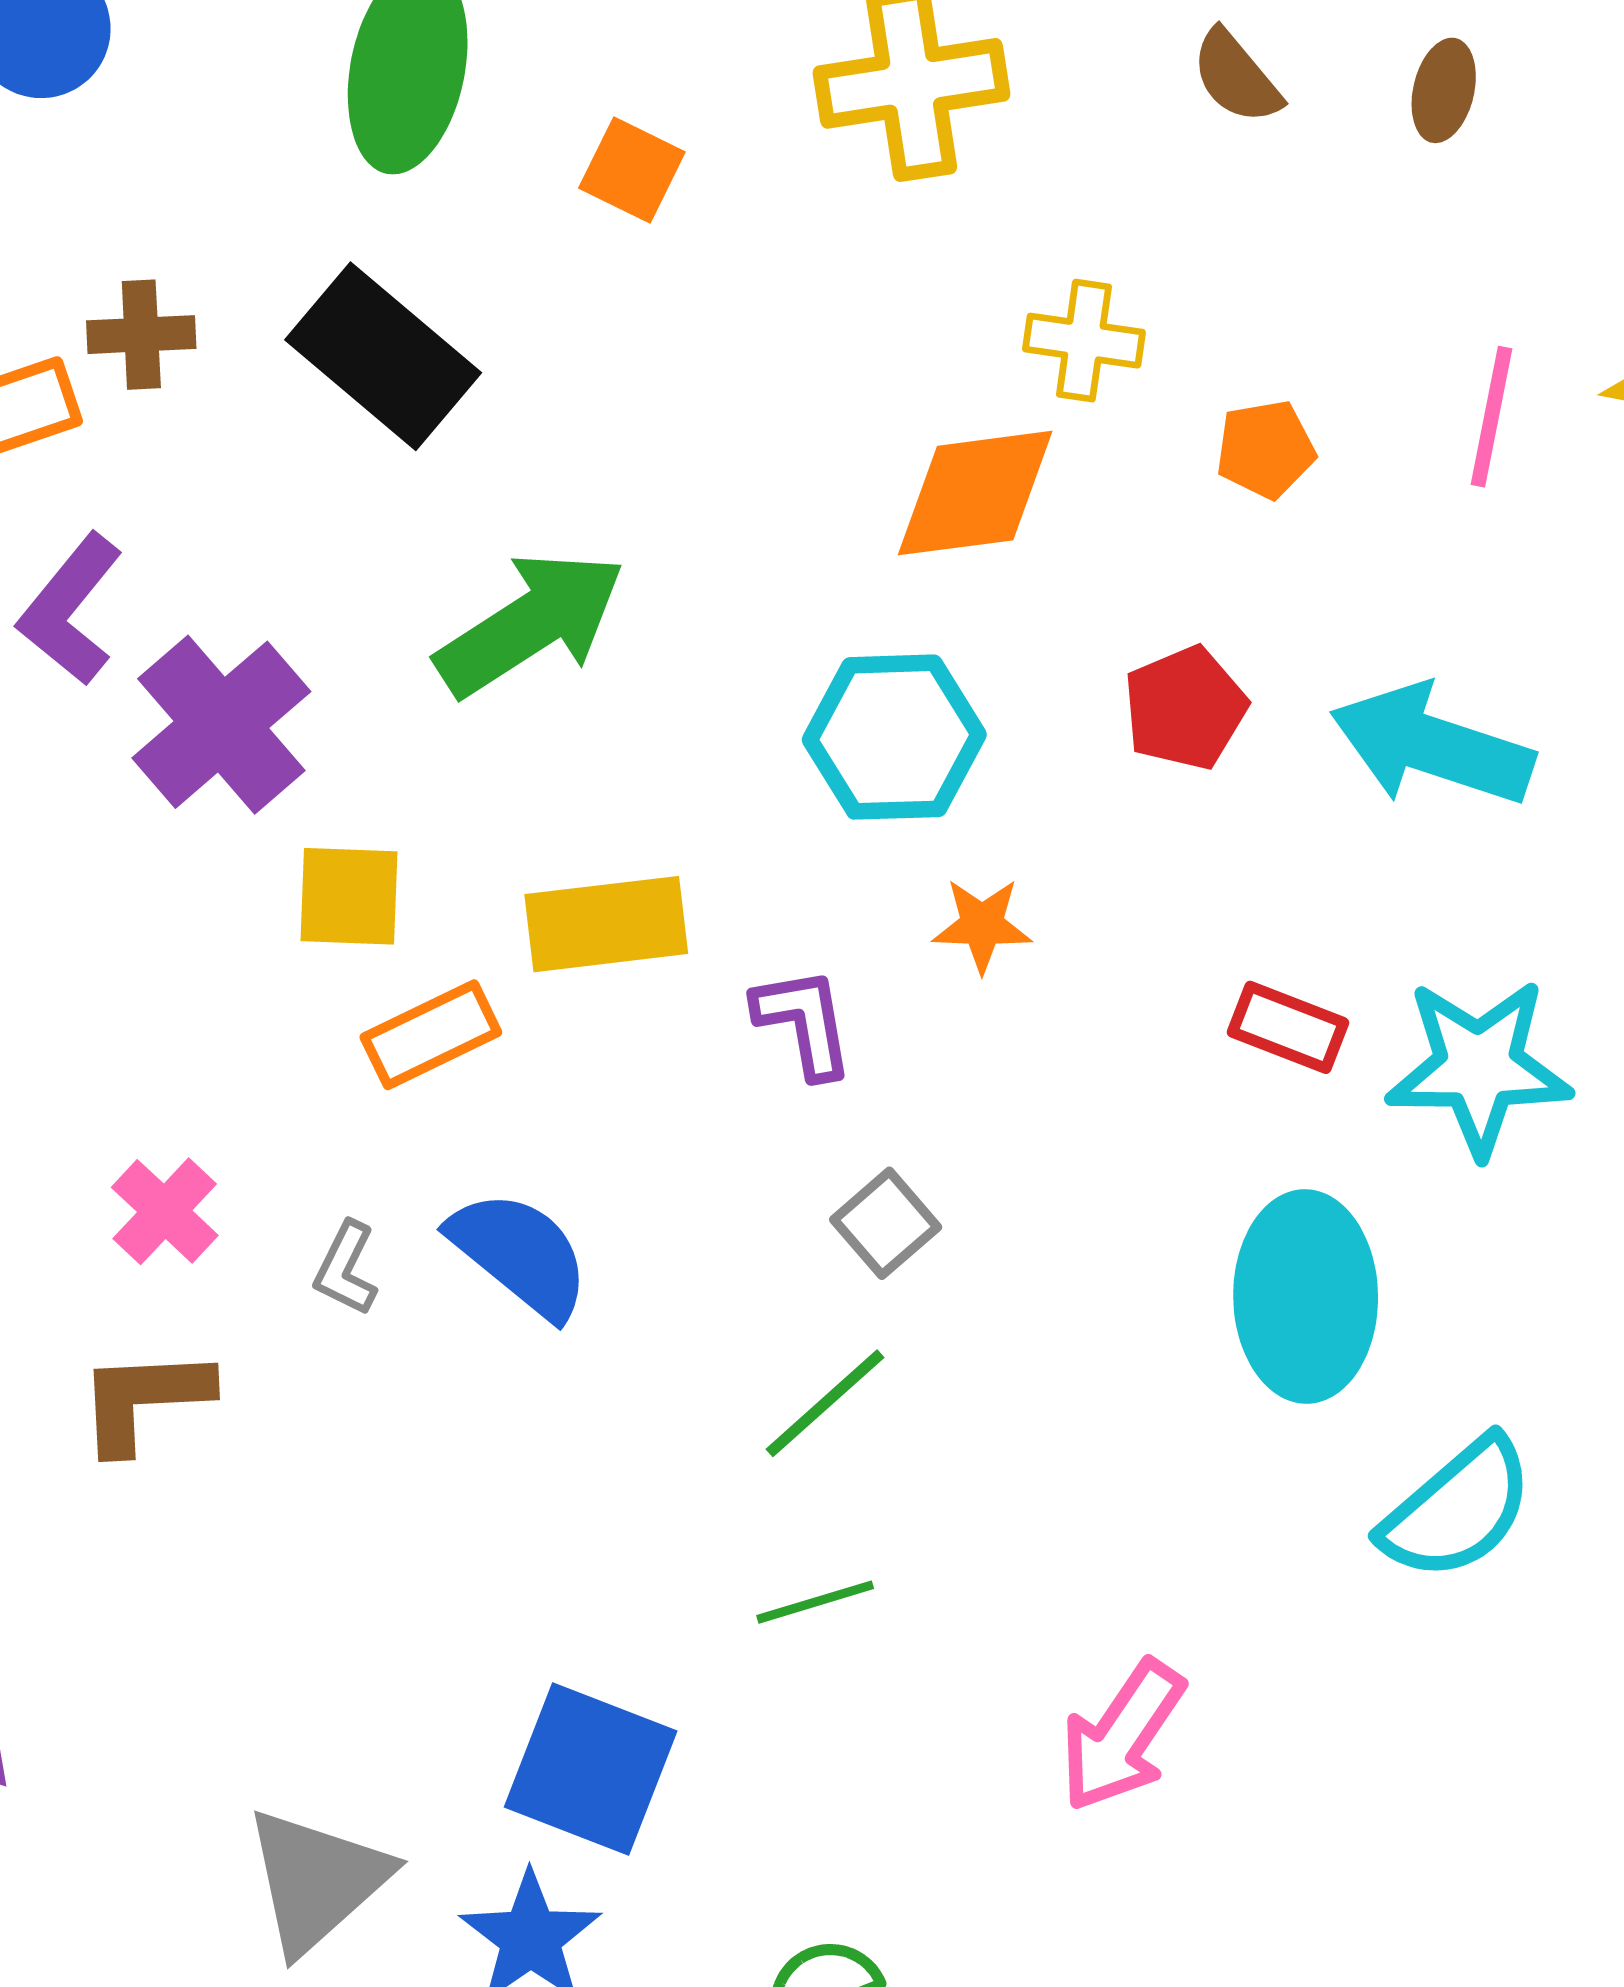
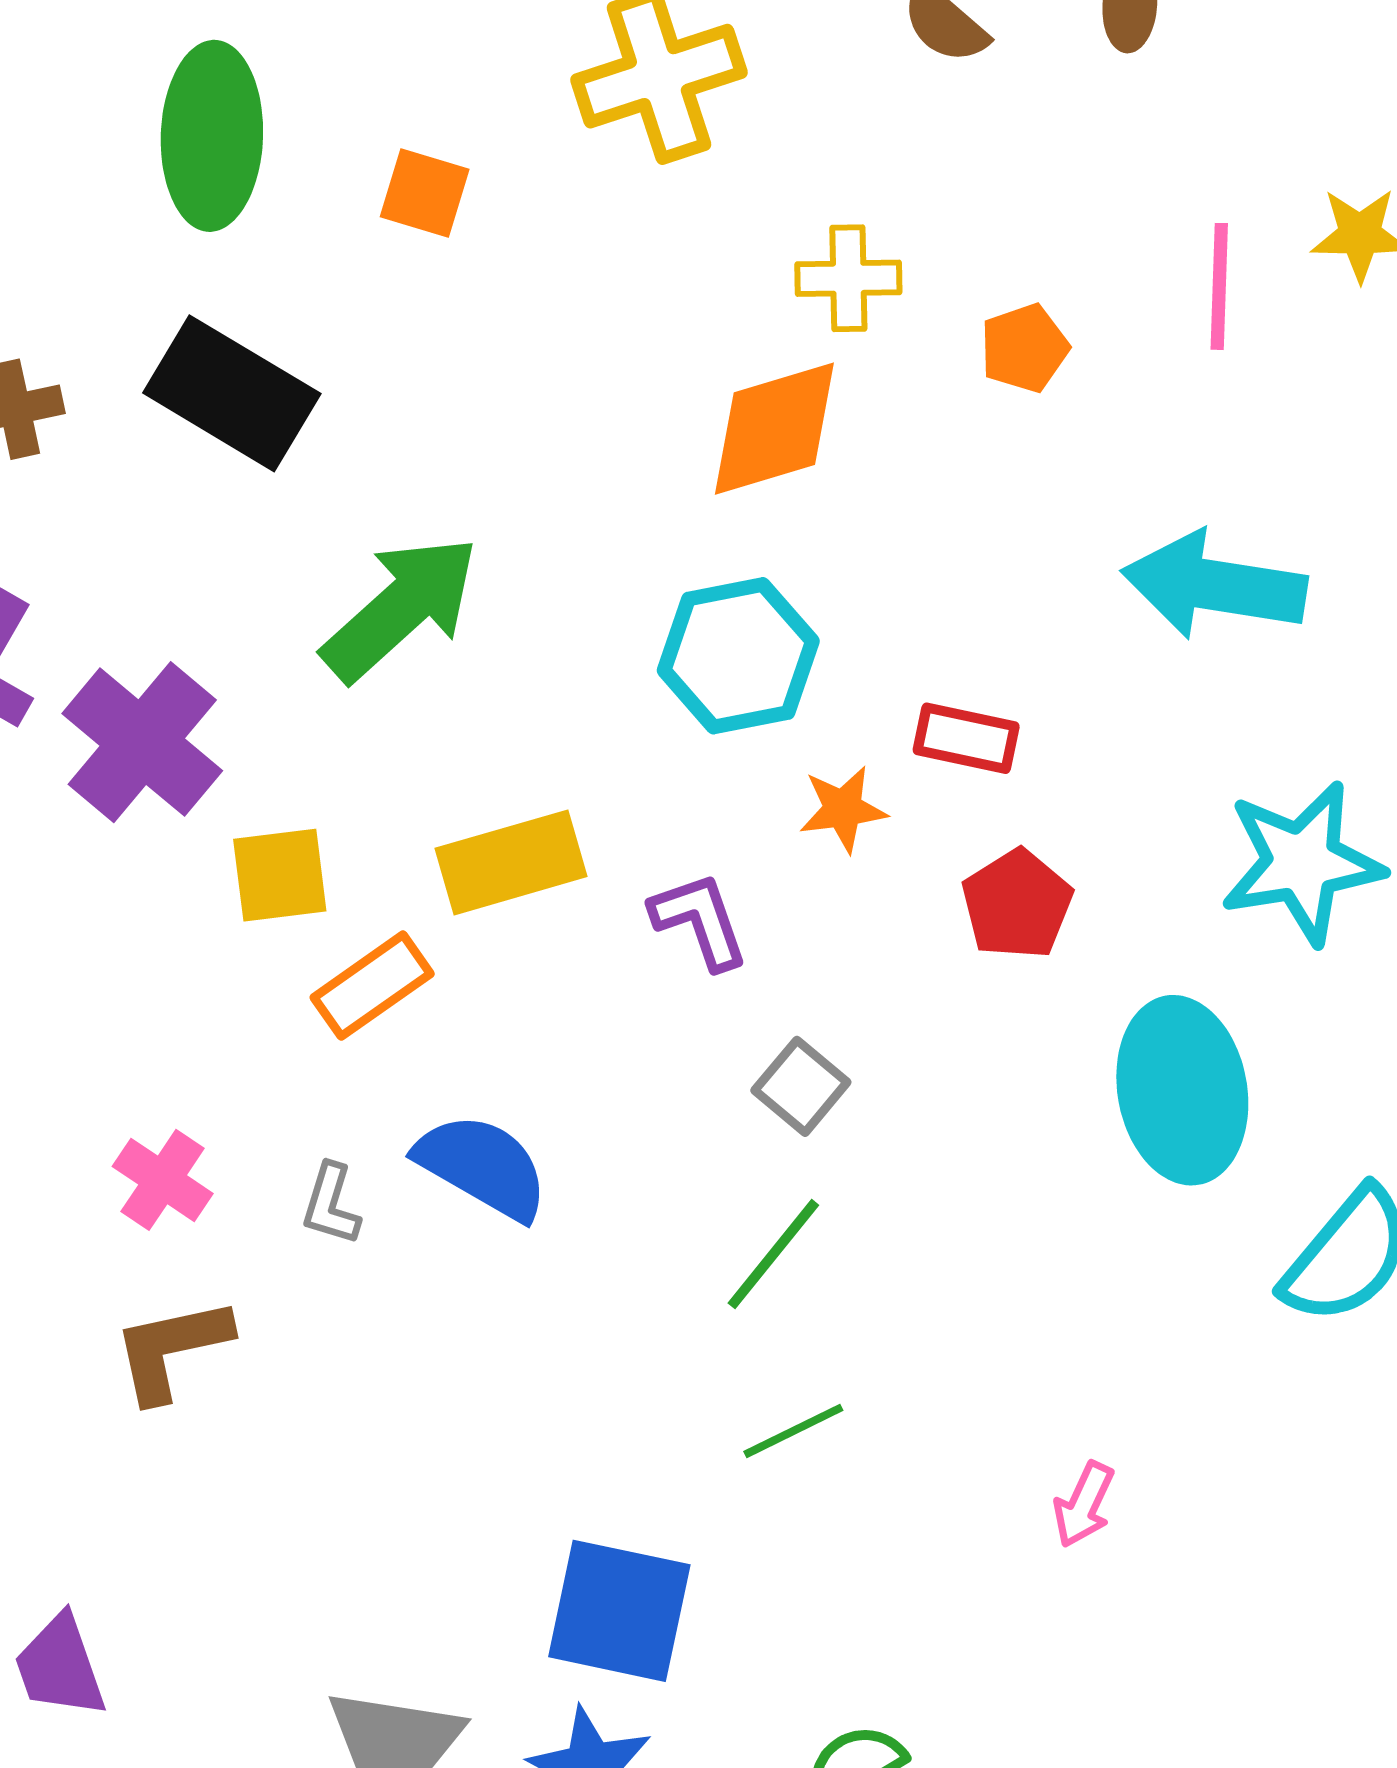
red pentagon: (1185, 708) -> (1017, 904), moved
red rectangle: (1288, 1027) -> (966, 738), moved
pink arrow: (1122, 1736) -> (1084, 1505), size x0.6

